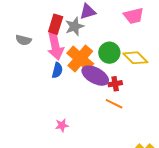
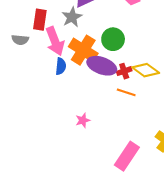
red rectangle: (56, 24) -> (40, 20), moved
yellow diamond: (135, 58) -> (146, 70), moved
pink star: (62, 125) -> (83, 120), moved

